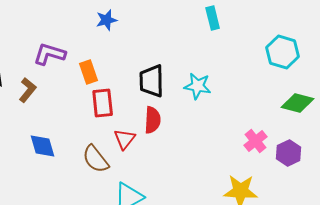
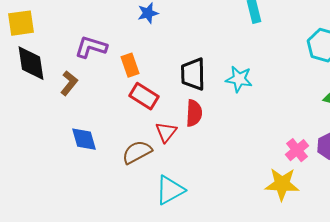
red rectangle: (103, 103) -> (144, 96), turned -52
pink cross: (256, 141) -> (297, 150), moved
brown semicircle: (96, 159) -> (137, 152), turned 100

